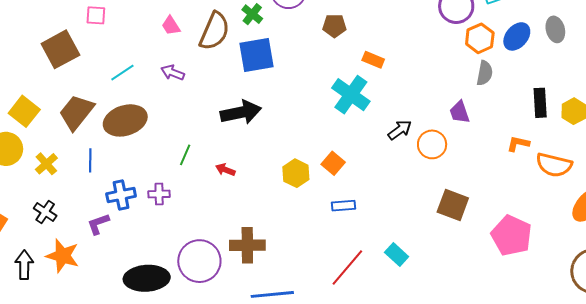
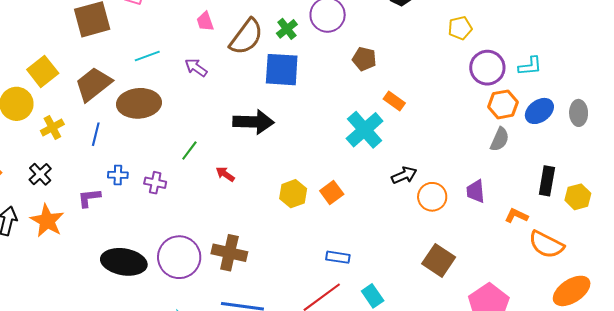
purple trapezoid: (460, 112) -> (476, 191), moved
blue cross: (121, 195) -> (118, 175), size x0.7
blue rectangle: (344, 206) -> (338, 257), moved

